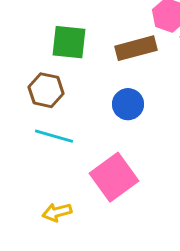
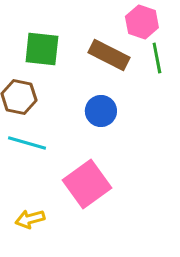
brown rectangle: (136, 48) -> (109, 55), turned 42

